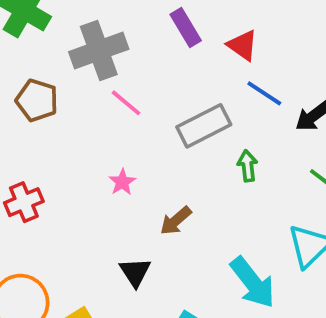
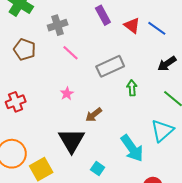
gray cross: (99, 50) -> (58, 25), size x0.7
blue line: (264, 93) -> (157, 28), moved
black triangle: (135, 272) -> (72, 140), size x1.6

